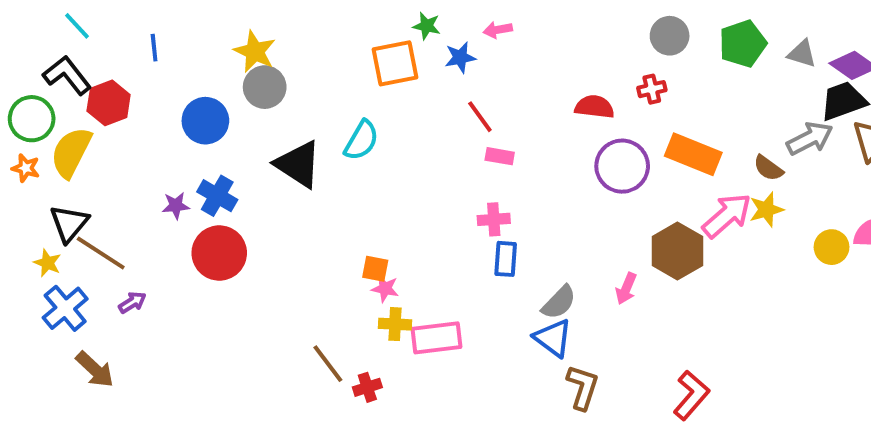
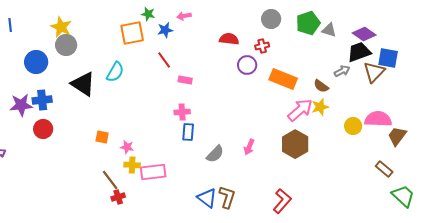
gray triangle: (802, 54) -> (329, 30), moved
red semicircle: (594, 107) -> (229, 39), moved
red line: (480, 117) -> (164, 60), moved
gray arrow: (810, 138) -> (342, 71), size x0.7
purple circle: (622, 166) -> (247, 65), moved, size x0.7
blue cross: (217, 196) -> (42, 100), turned -36
purple star: (176, 206) -> (21, 105), size x1.6
brown hexagon: (677, 251) -> (295, 144), moved
red circle: (219, 253) -> (43, 129), size x0.7
orange square: (375, 269) -> (102, 137), moved
blue triangle: (553, 338) -> (207, 198), moved
brown line: (328, 364) -> (110, 180), moved

